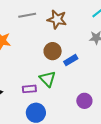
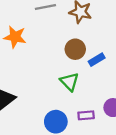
purple rectangle: (29, 89) -> (86, 115), moved

